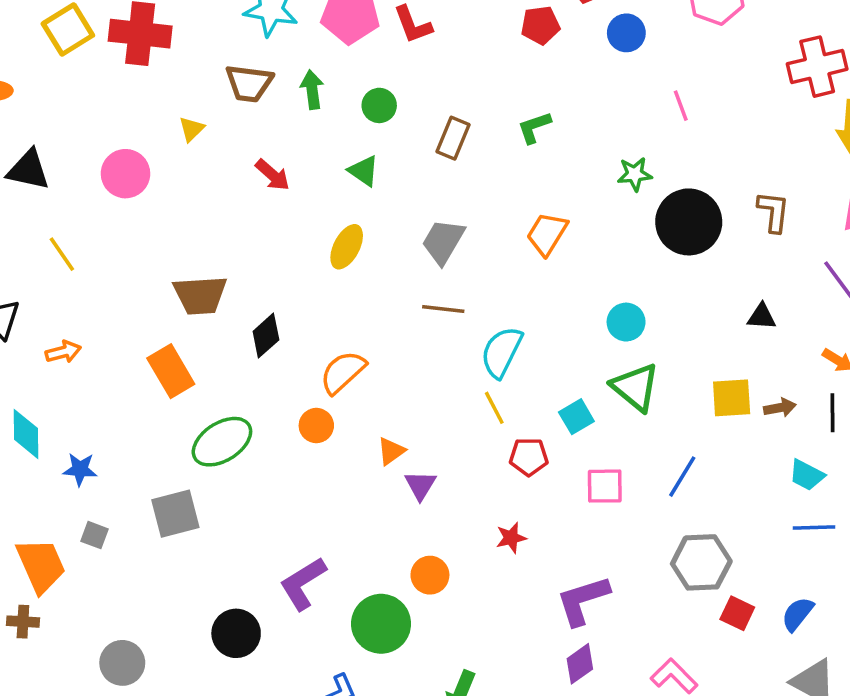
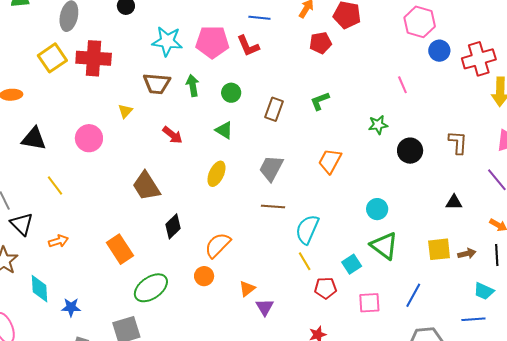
blue circle: (626, 33) -> (439, 51), moved
black circle: (689, 222) -> (410, 151), size x0.7
brown trapezoid: (200, 295) -> (146, 186), moved, turned 64
blue line: (814, 527) -> (473, 319), moved

